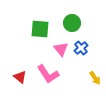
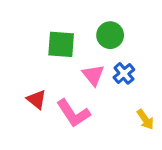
red triangle: (20, 77) -> (37, 100), moved

